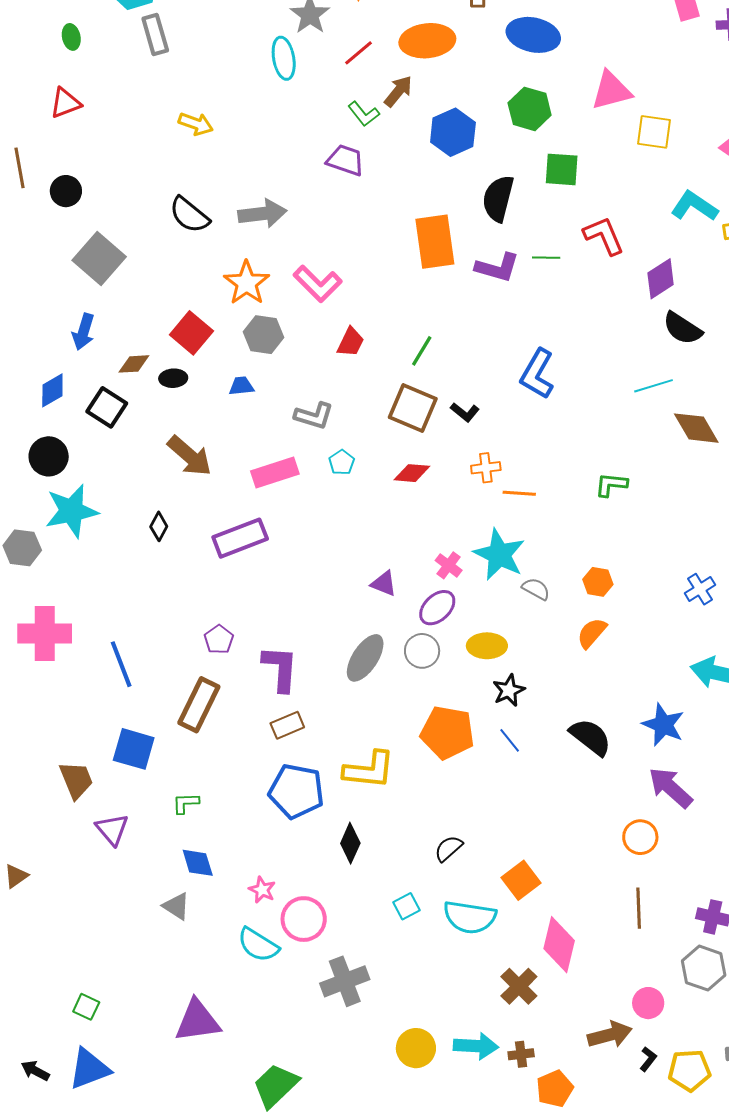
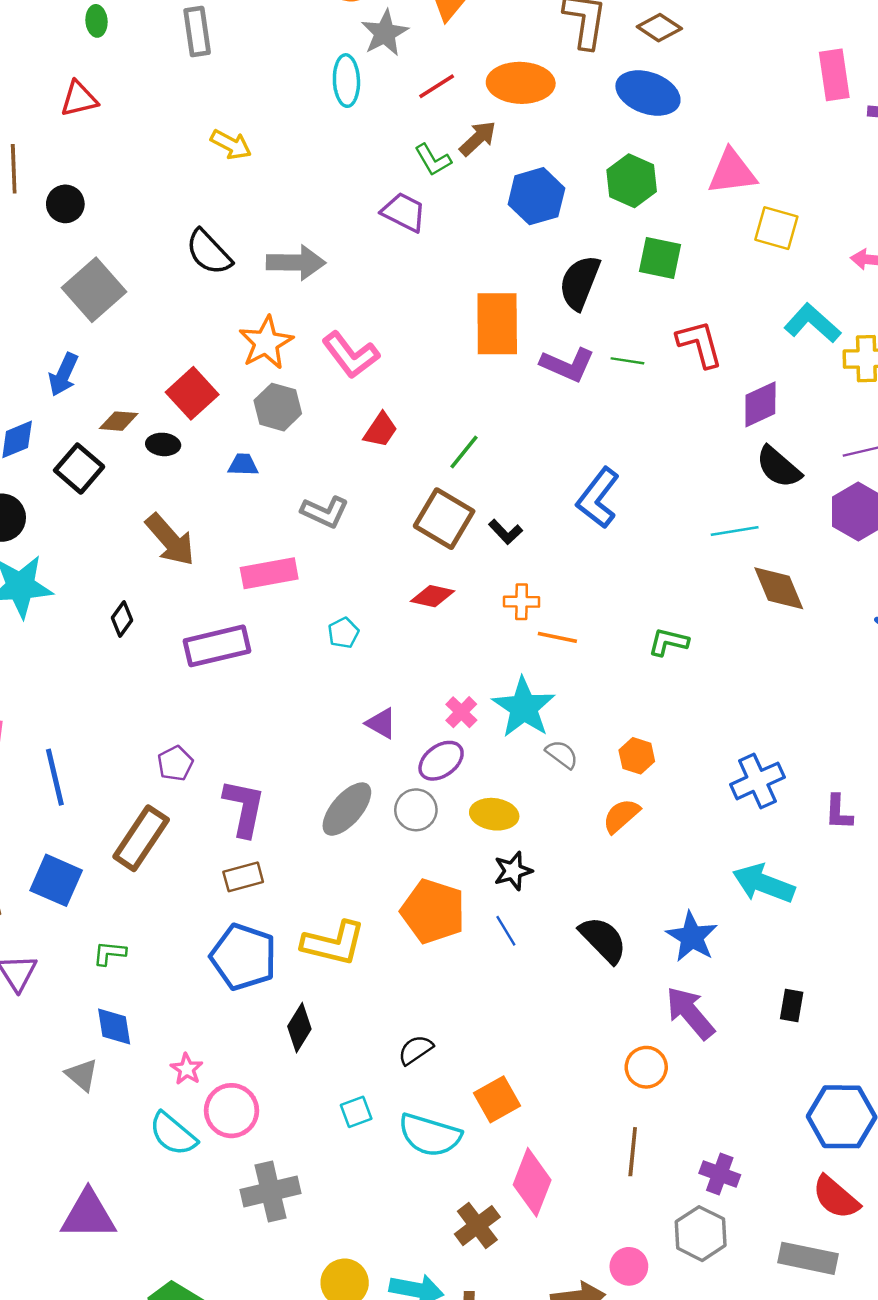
cyan pentagon: (342, 462) -> (343, 633), moved
blue cross: (700, 589) -> (757, 781), size x1.4

